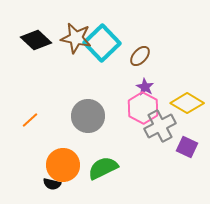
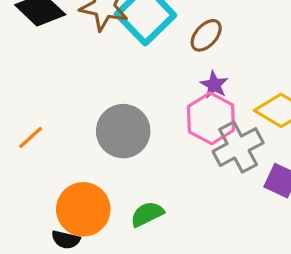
green semicircle: (103, 168) -> (147, 214), size x0.7

